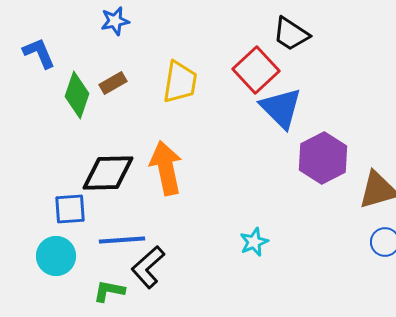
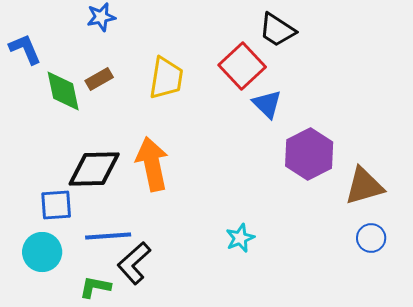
green diamond: (77, 95) -> (63, 91), turned -30
blue triangle: (281, 108) -> (267, 104), size x0.7

